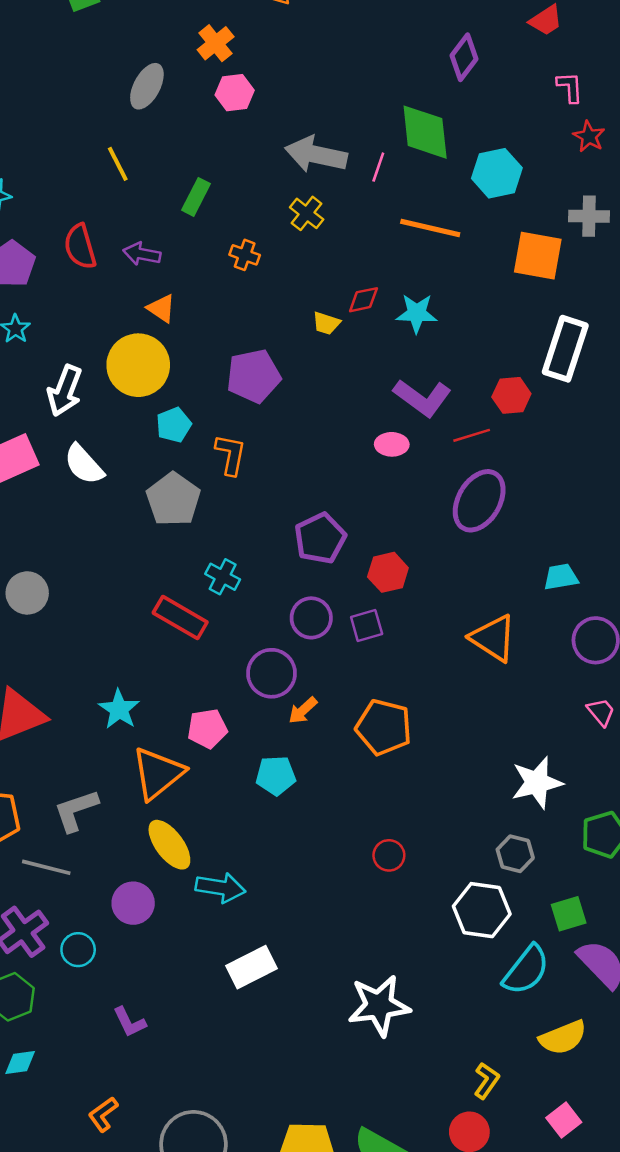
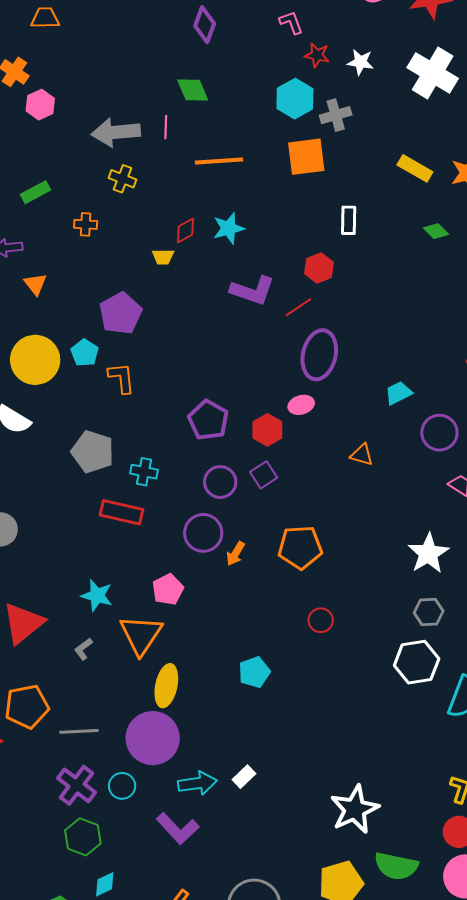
green diamond: (425, 132) -> (193, 90), size x0.7
cyan hexagon: (497, 173) -> (295, 99), moved
green rectangle: (196, 197) -> (36, 192), turned 52
orange triangle: (161, 308) -> (35, 284), turned 35
white rectangle: (565, 349) -> (349, 220), size x0.6
yellow circle: (138, 365) -> (35, 360), moved
cyan pentagon: (174, 425) -> (85, 353), moved
pink ellipse: (392, 444) -> (301, 405), moved
gray pentagon: (173, 499) -> (93, 452), moved
orange triangle: (493, 638) -> (362, 455), size x0.6
cyan pentagon: (276, 776) -> (254, 672), moved
gray L-shape: (76, 810) -> (83, 649), moved, size x0.6
yellow ellipse: (169, 845) -> (166, 686), turned 66
red circle: (389, 855) -> (321, 620), moved
cyan arrow: (220, 888) -> (197, 783), moved
purple circle: (133, 903) -> (153, 738), size x1.6
white rectangle: (251, 967) -> (244, 777), moved, size x0.6
white star: (379, 1006) -> (355, 809), moved
purple L-shape: (129, 1022) -> (178, 828), size x1.5

